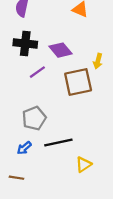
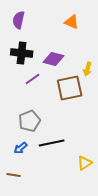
purple diamond: (60, 50) -> (54, 59), turned -35
yellow triangle: (84, 164) -> (85, 163), moved

